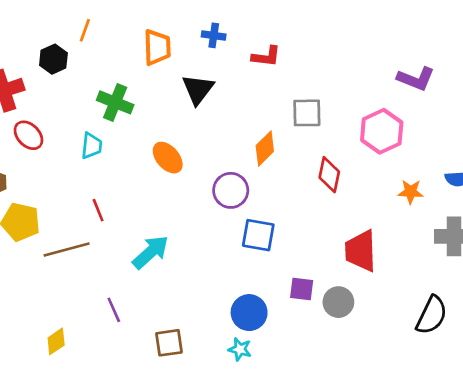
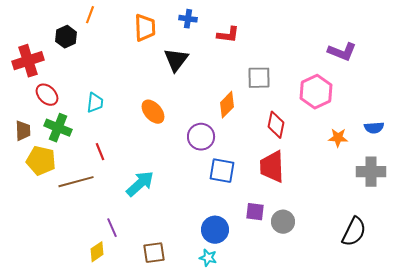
green cross: (115, 102) -> (58, 128), moved
red trapezoid: (361, 251) -> (272, 167), moved
yellow diamond: (56, 341) -> (97, 252), moved

